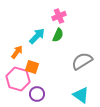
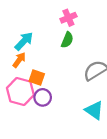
cyan arrow: (37, 36) -> (24, 41), moved
purple circle: (37, 94) -> (43, 97), moved

